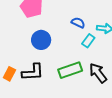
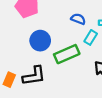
green rectangle: (70, 70) -> (67, 54), moved

